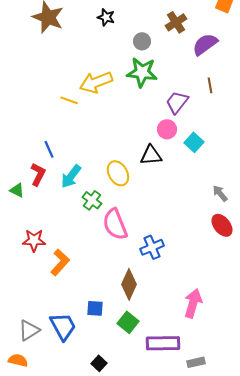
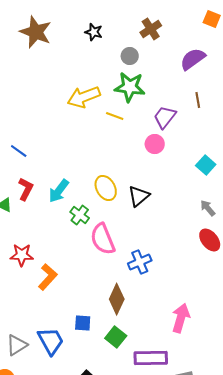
brown cross: (176, 22) -> (151, 29), moved
yellow line: (69, 100) -> (115, 116), moved
cyan square: (194, 142) -> (206, 165), moved
blue line: (49, 149) -> (19, 151), moved, turned -30
black triangle: (151, 155) -> (139, 196), moved, turned -35

